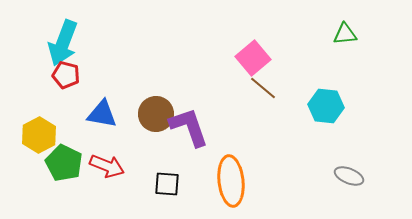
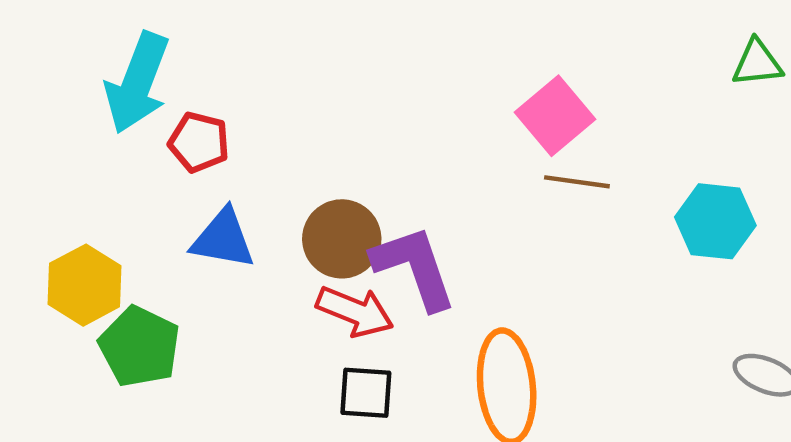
red pentagon: (66, 75) -> (199, 142), moved
brown line: (263, 88) -> (577, 182), turned -32
red arrow: (107, 166) -> (355, 311), moved

